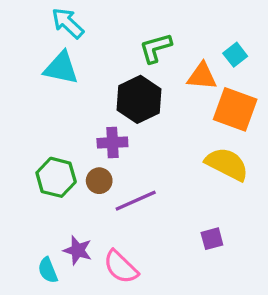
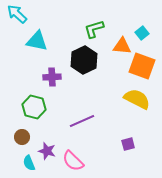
cyan arrow: (68, 23) -> (17, 14), moved
purple cross: (112, 143) -> (52, 77), moved
brown circle: (99, 181) -> (22, 137), moved

